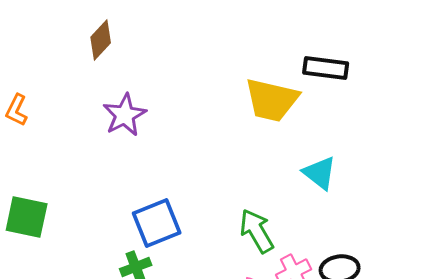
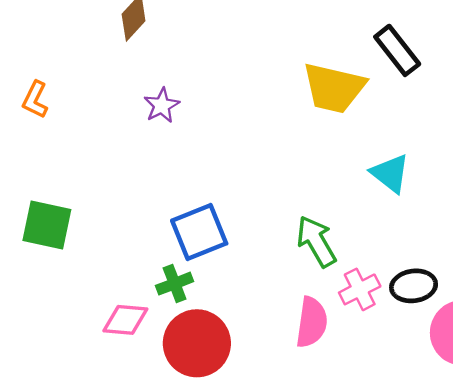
black rectangle: (326, 68) -> (397, 50), turned 45
purple star: (125, 115) -> (162, 105), size x0.7

